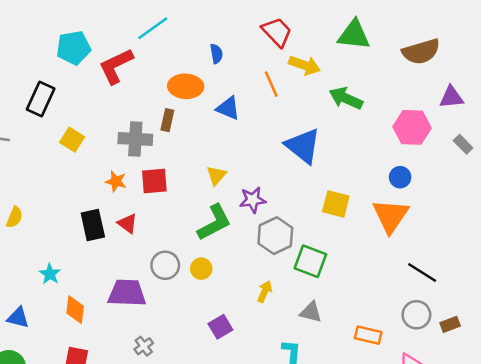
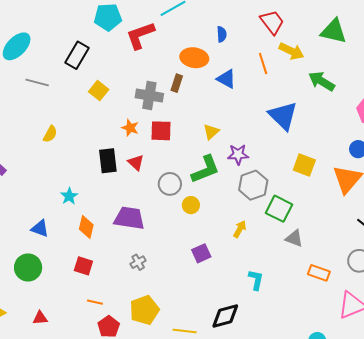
yellow semicircle: (15, 217) -> (50, 134), moved
gray circle: (165, 265) -> (170, 184), moved
gray triangle: (311, 312) -> (294, 238), moved

